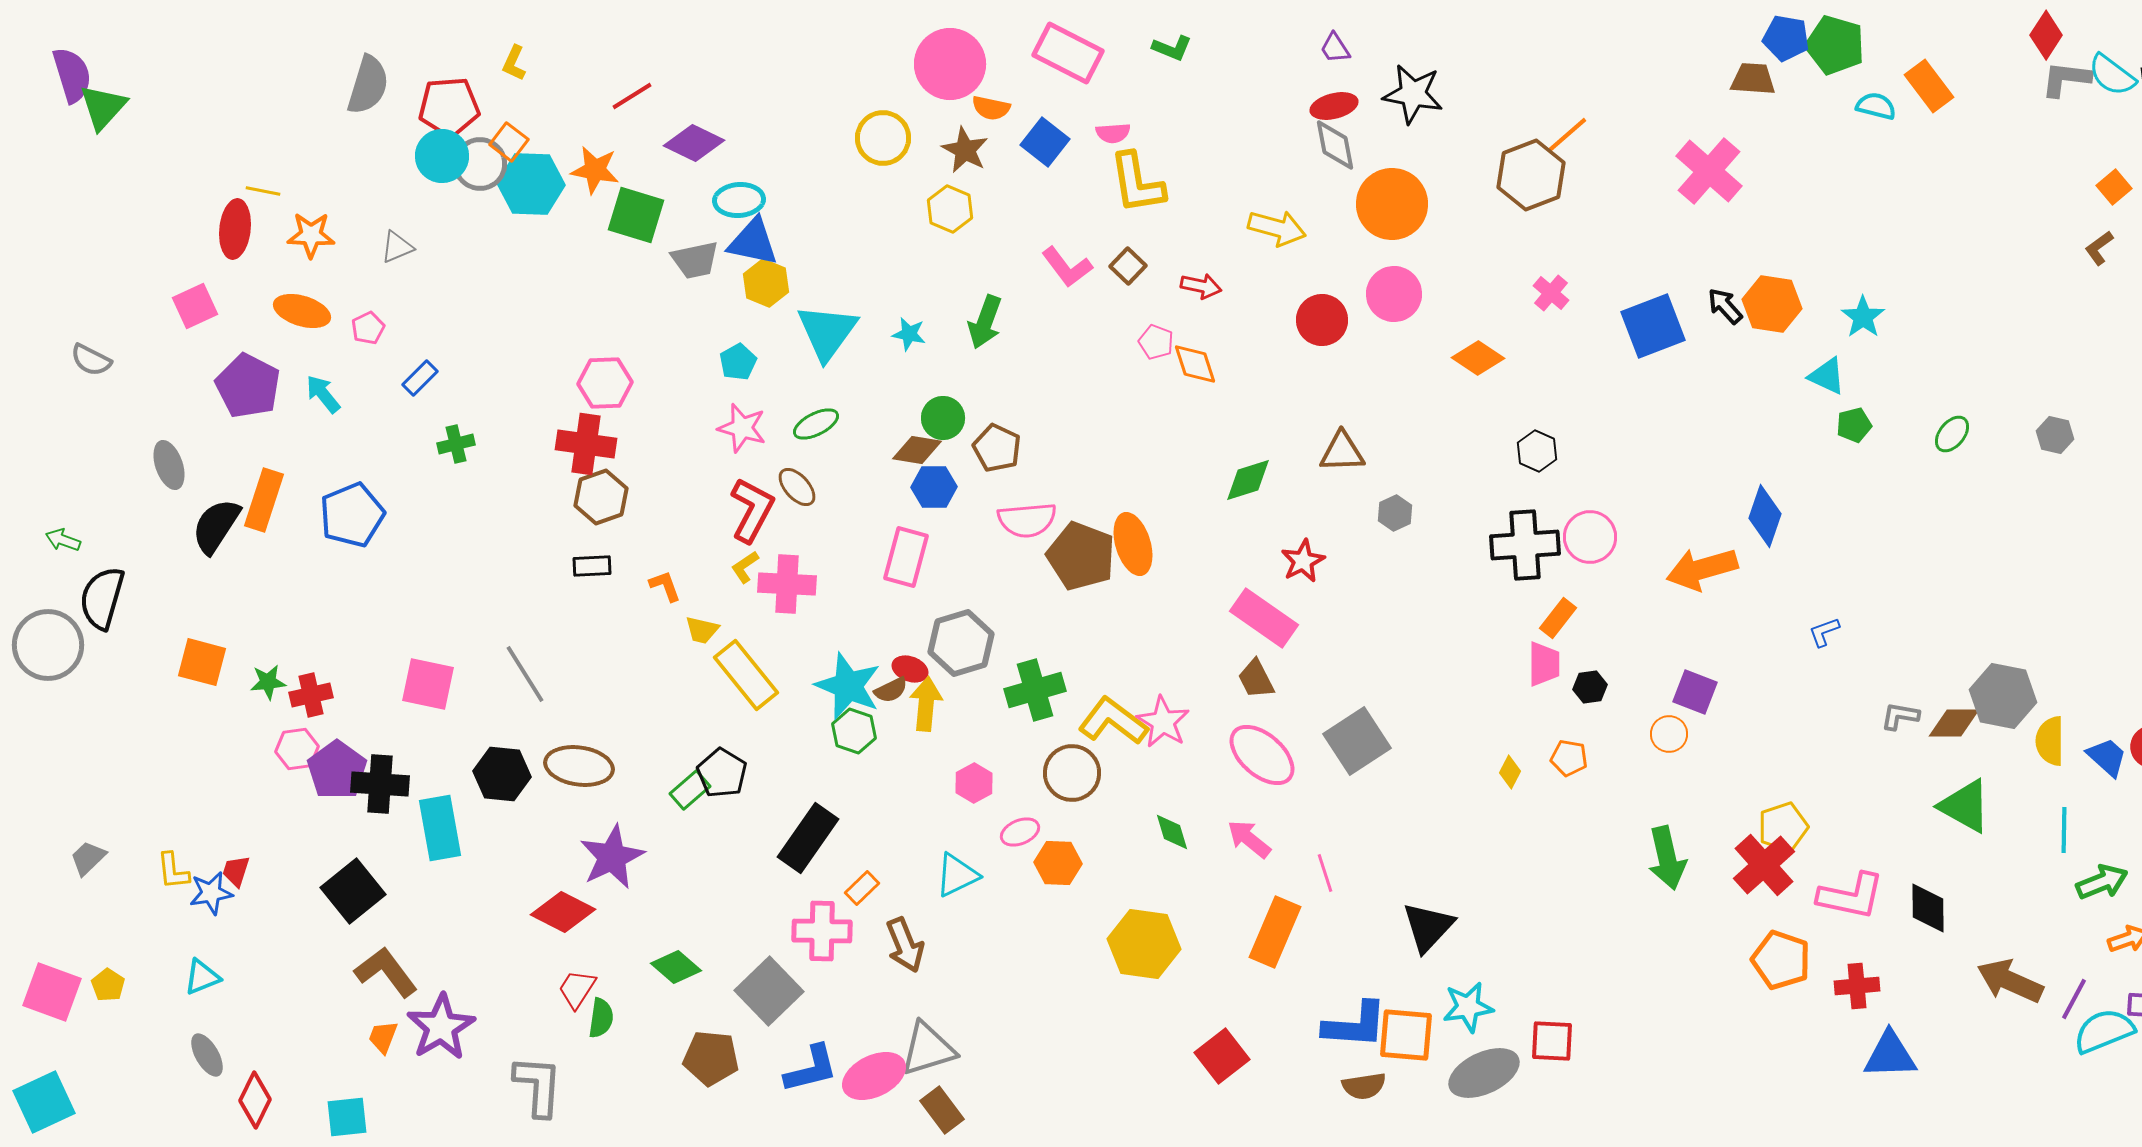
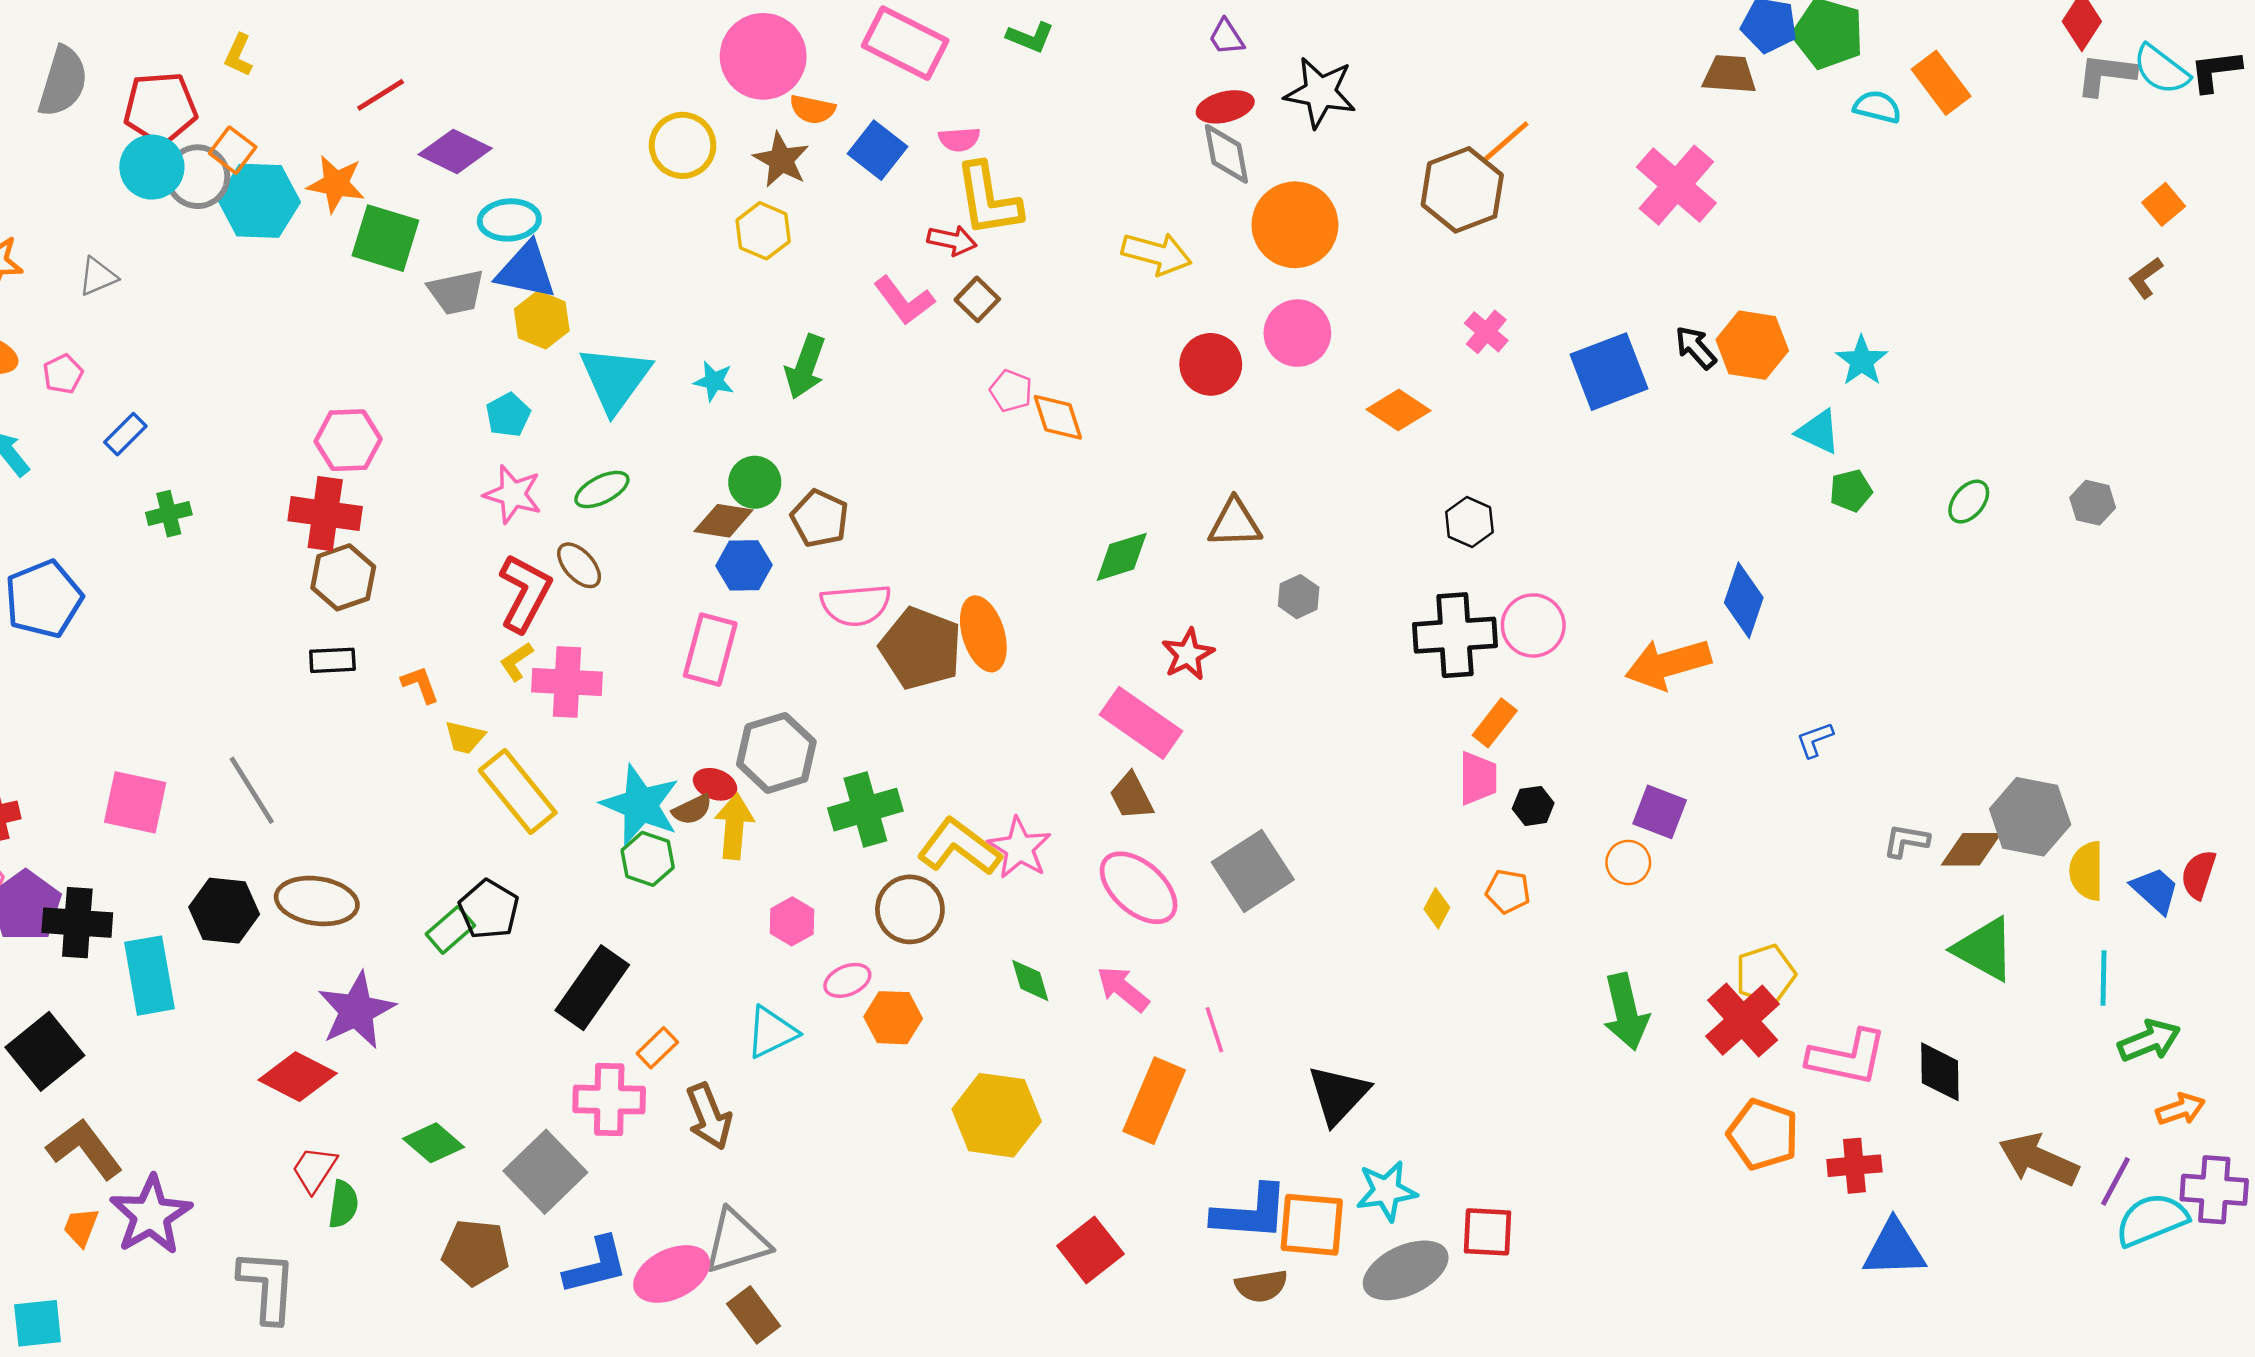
red arrow: (1201, 286) -> (952, 240), moved

